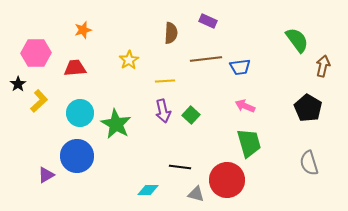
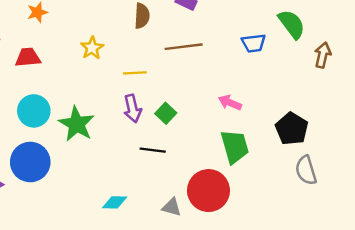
blue trapezoid: (240, 67) -> (254, 43), moved
black pentagon: (308, 108) -> (292, 129), moved
black line: (180, 167) -> (153, 150), moved

